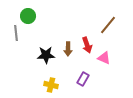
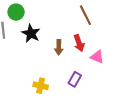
brown line: (108, 25) -> (85, 15), moved, turned -66
black star: (46, 55) -> (31, 33), moved, turned 30

